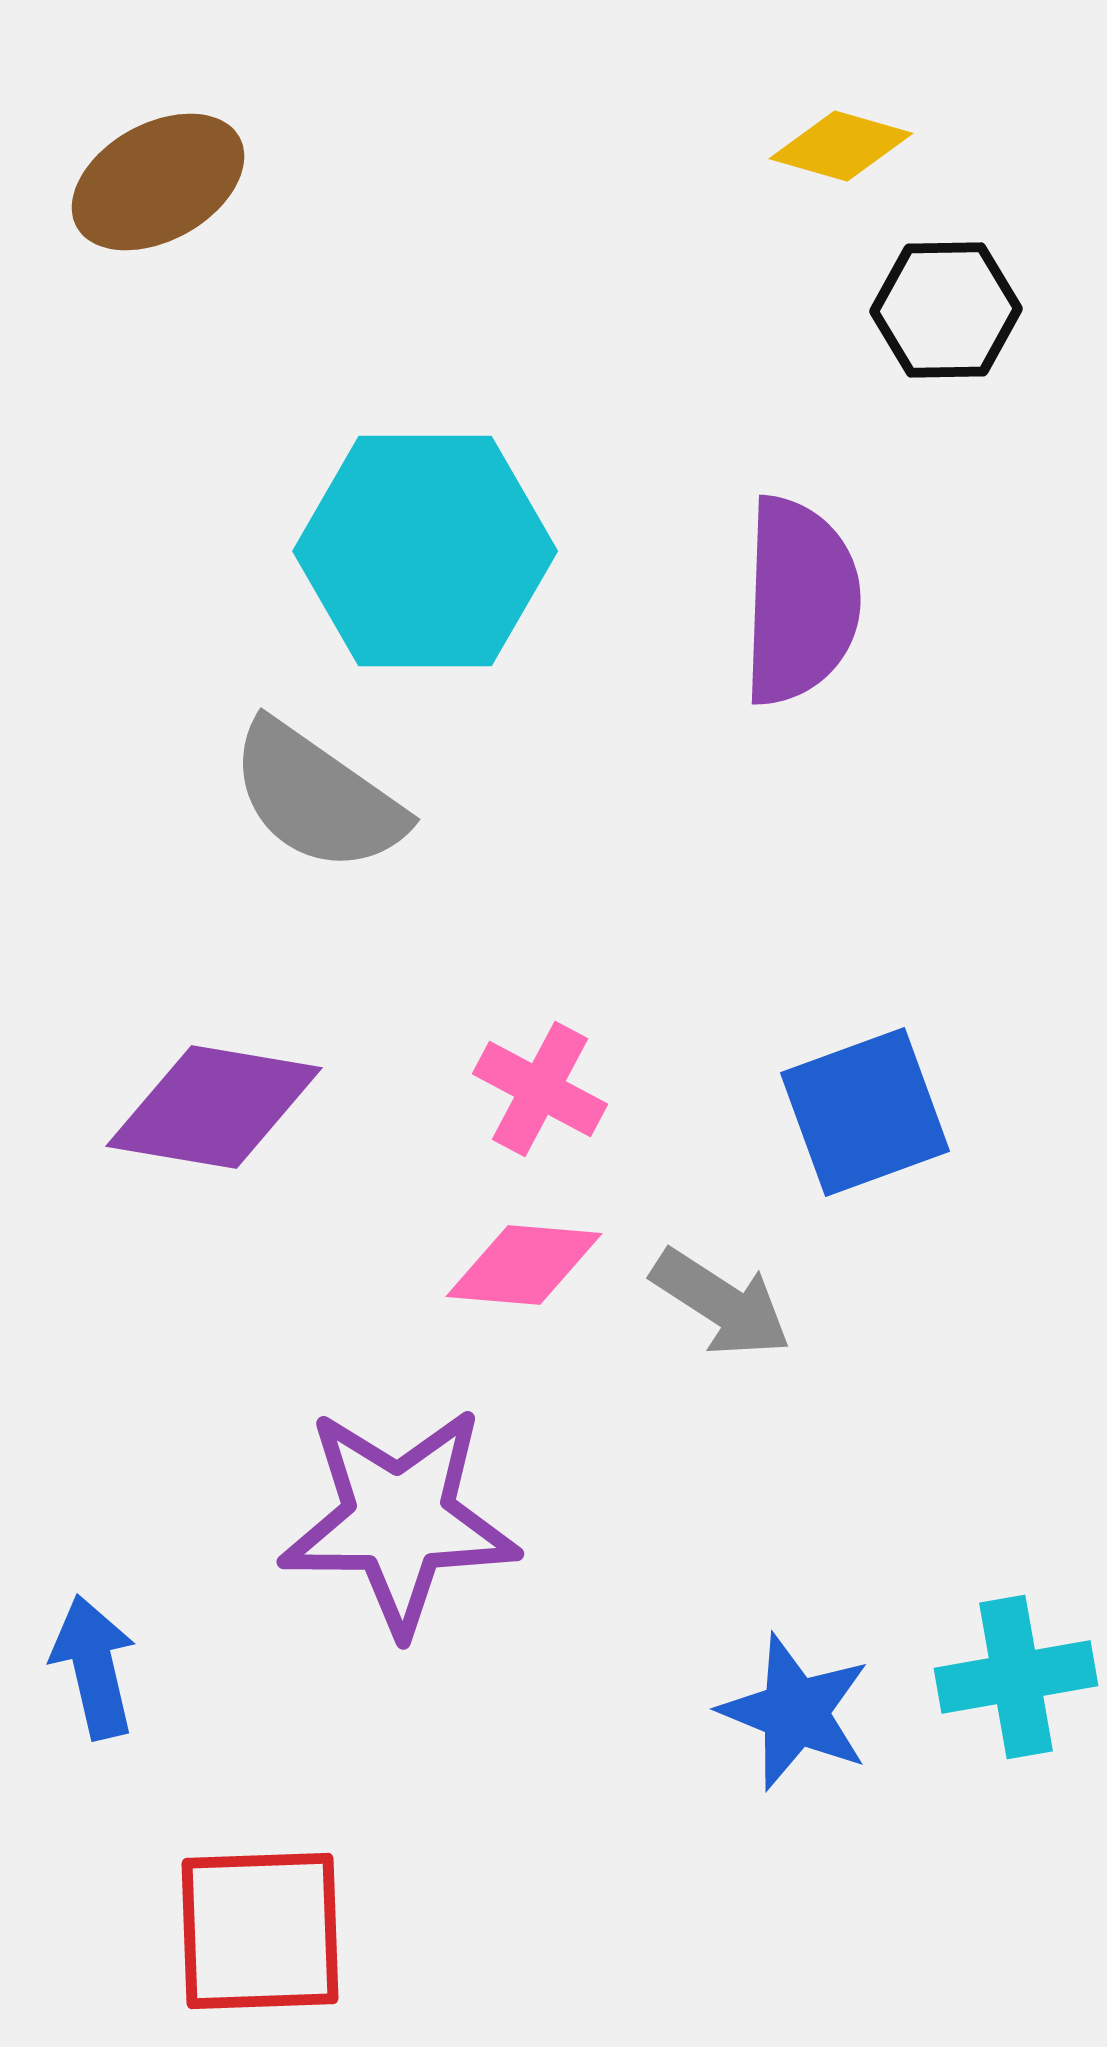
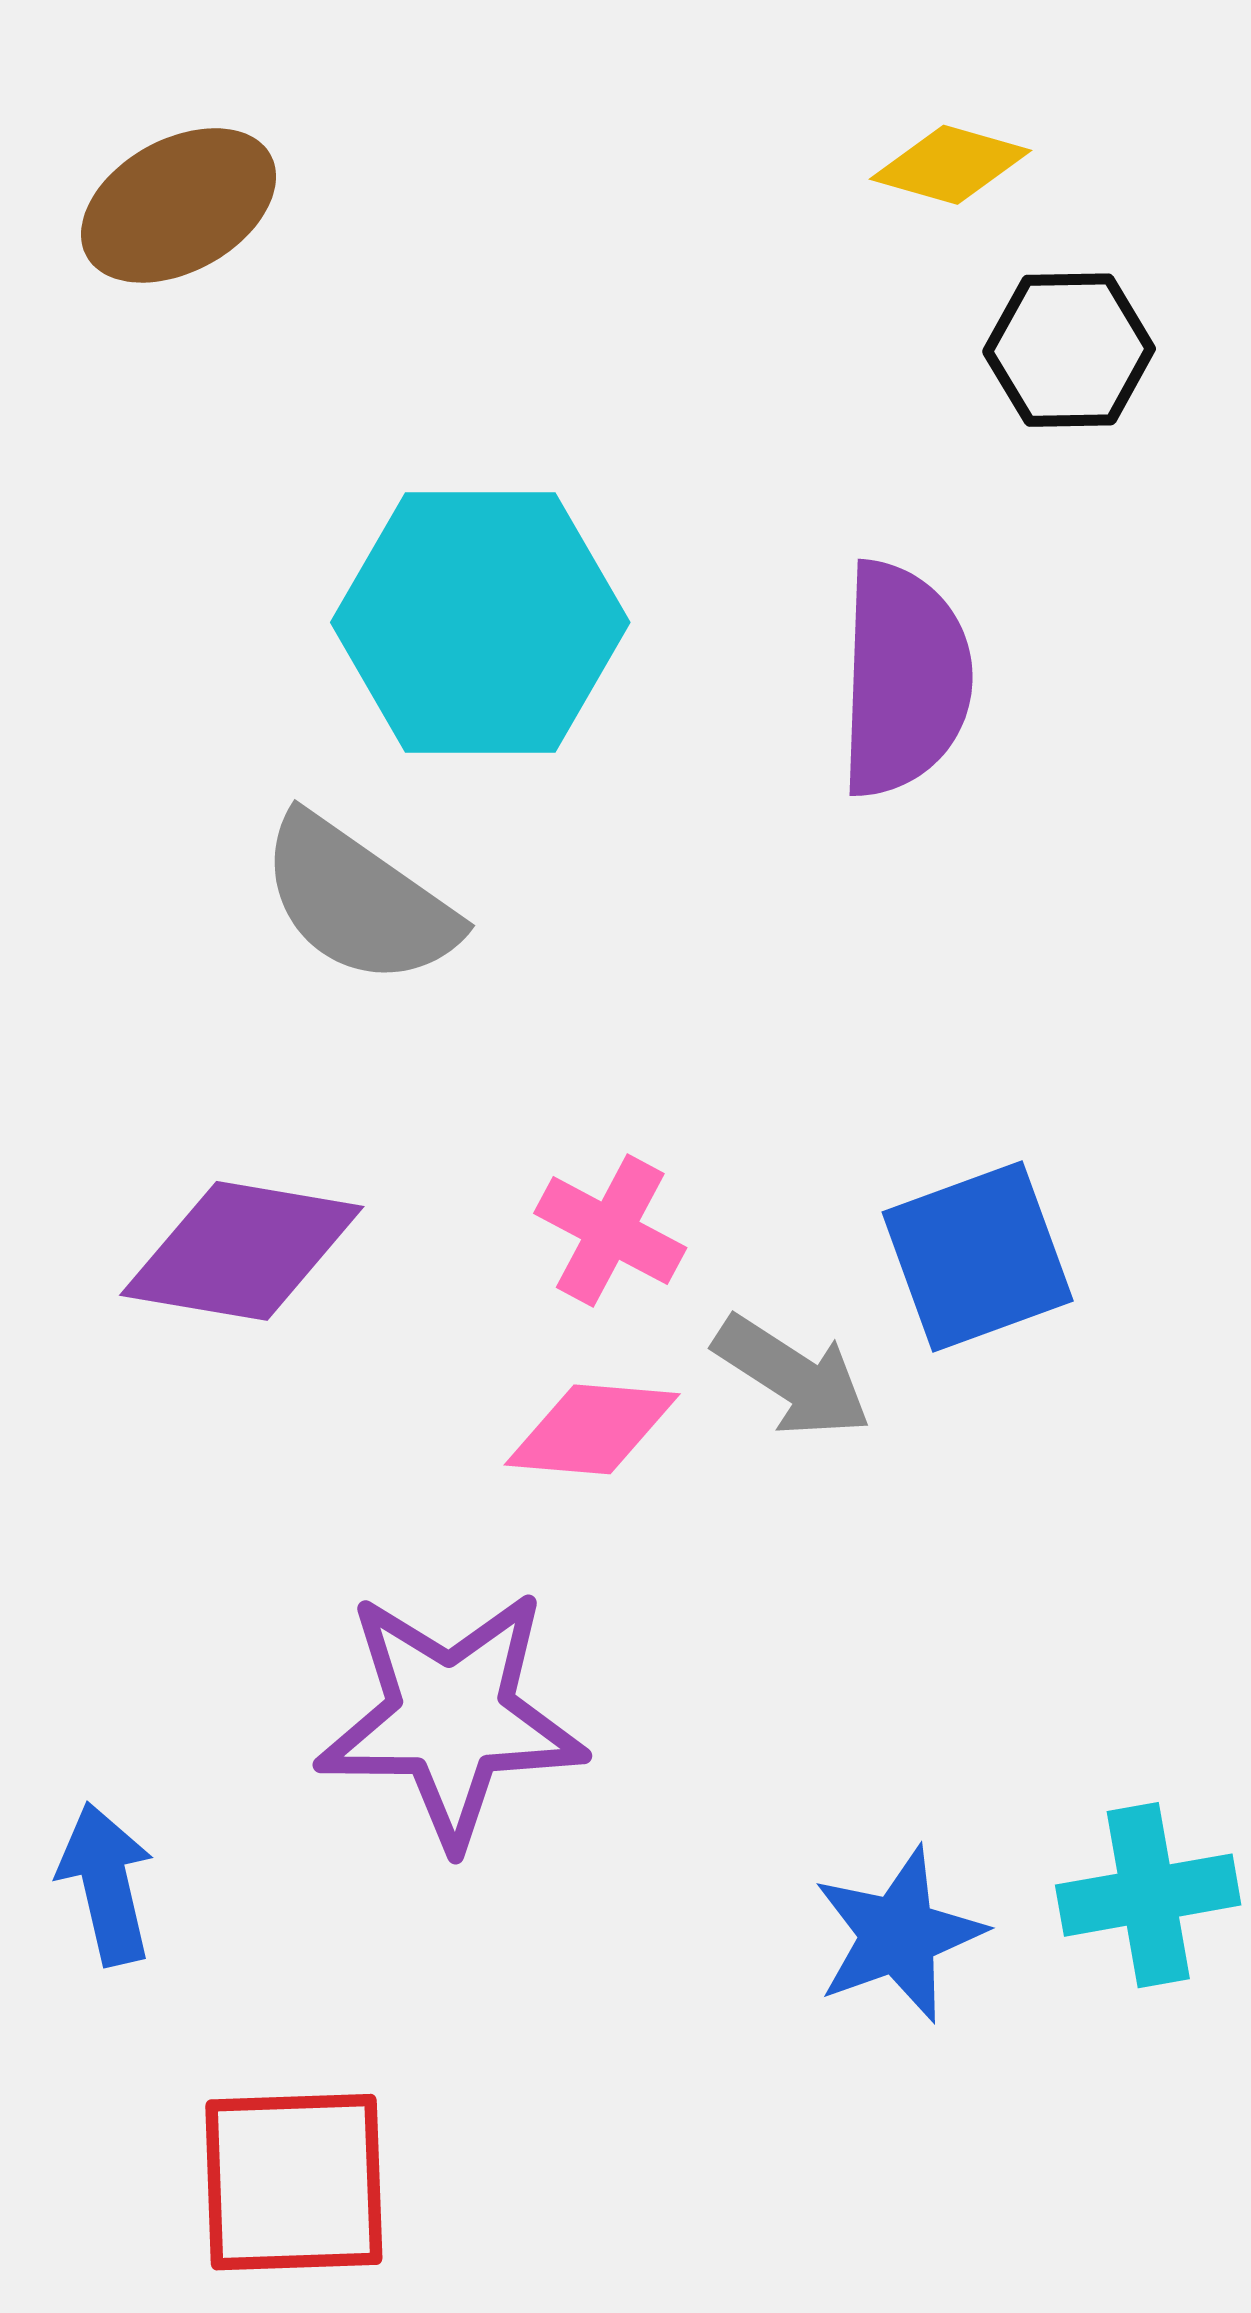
gray arrow: (721, 1303) -> (792, 1376), moved
blue star: (795, 1712) -> (898, 1935), turned 30

